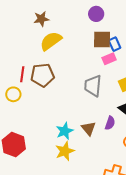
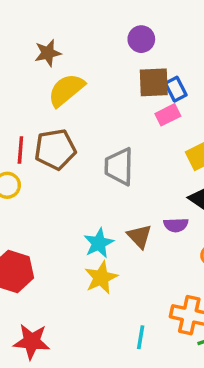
gray trapezoid: (93, 86) -> (119, 167), moved
purple semicircle: (110, 123) -> (176, 225), turned 72

